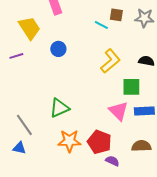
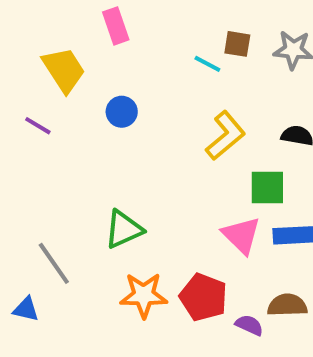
purple line: (16, 56) -> (38, 126), turned 48
blue triangle: (19, 148) -> (26, 309), moved
purple semicircle: (112, 161) -> (249, 325), moved

